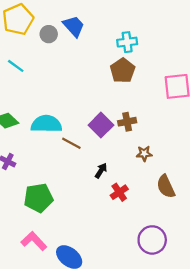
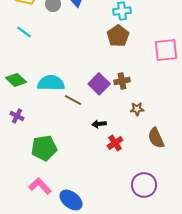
black arrow: (101, 171) -> (99, 124), turned -128

